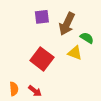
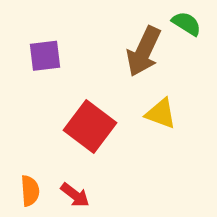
purple square: (42, 17) -> (45, 56), moved
green semicircle: (87, 38) -> (186, 24), moved

